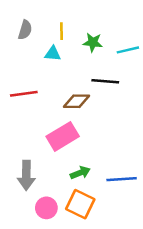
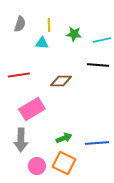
black line: (105, 81) -> (98, 65), moved
pink rectangle: (63, 136) -> (32, 109), moved

